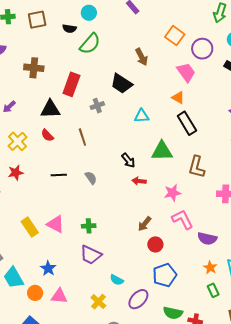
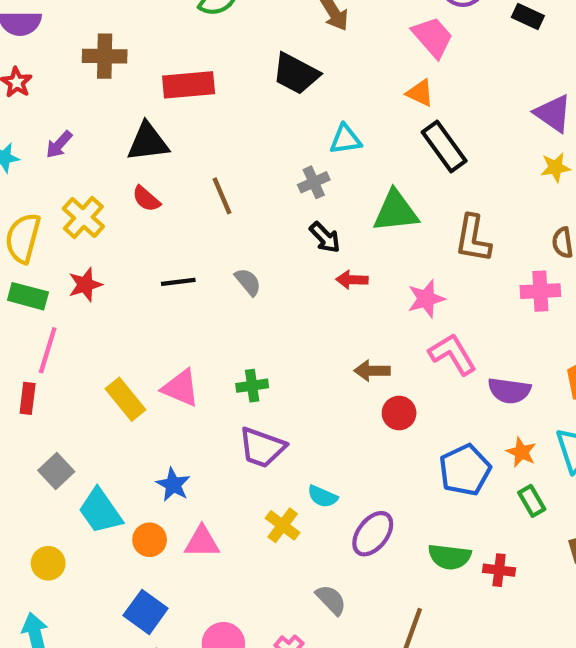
red rectangle: (71, 84) -> (189, 85), turned 70
gray cross: (97, 106) -> (314, 182), moved
brown arrow: (145, 224) -> (372, 371), turned 56
blue pentagon: (165, 275) -> (465, 470), moved
yellow cross: (98, 302) -> (283, 525), moved

